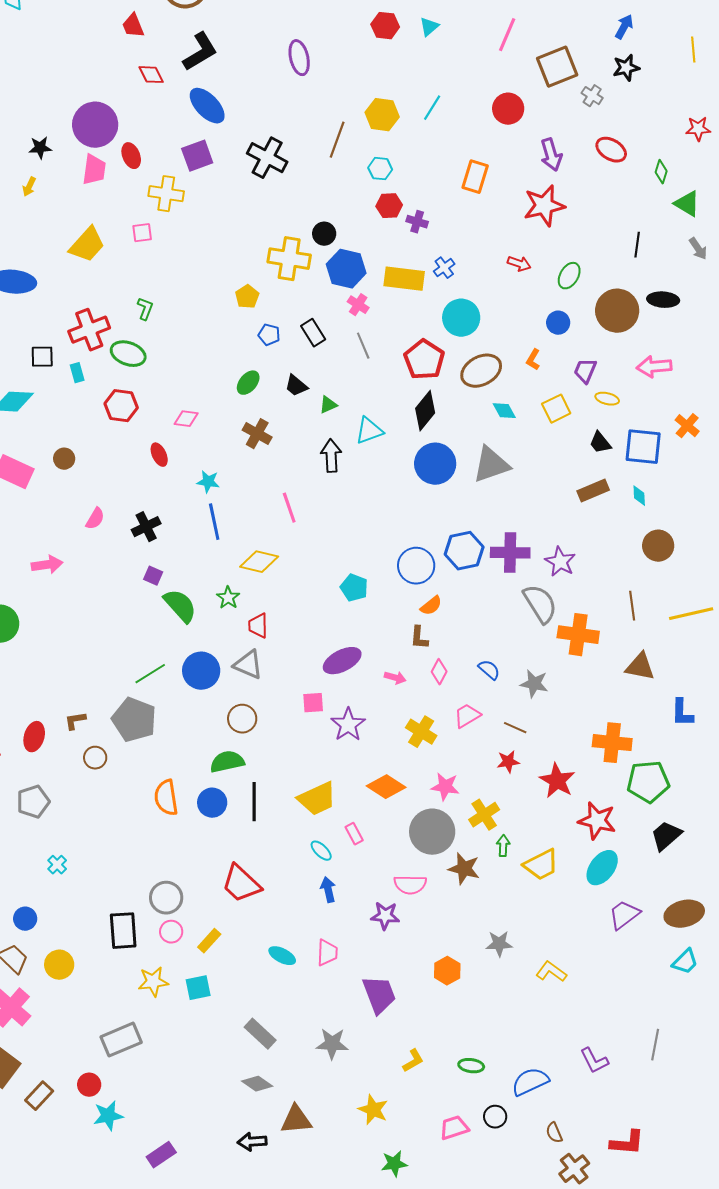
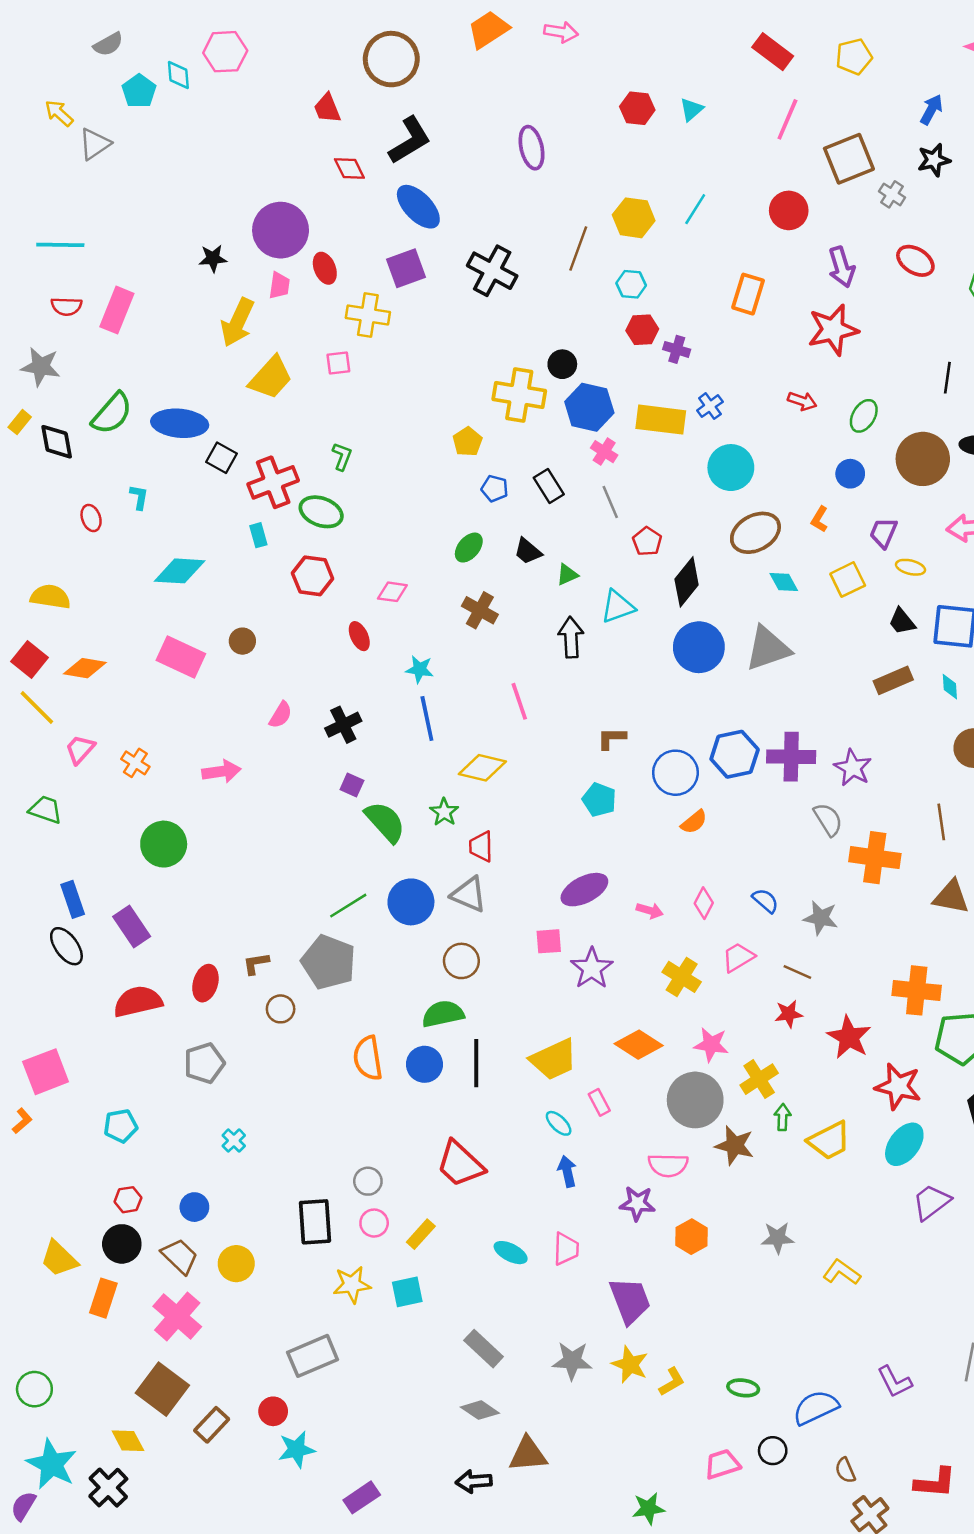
pink trapezoid: (94, 170) -> (279, 285), size x0.7
yellow arrow: (29, 187) -> (237, 322), moved, size x2.0
black square: (42, 357) -> (221, 458), moved, turned 30
red pentagon: (424, 360) -> (647, 541), moved, size x0.6
gray semicircle: (540, 604) -> (828, 819), size x0.7
brown L-shape: (419, 638) -> (612, 738), moved, turned 85
gray circle: (166, 898) -> (368, 1181), size x0.7
orange hexagon: (447, 971) -> (691, 1237), moved
yellow star: (373, 1110) -> (630, 1365), moved

